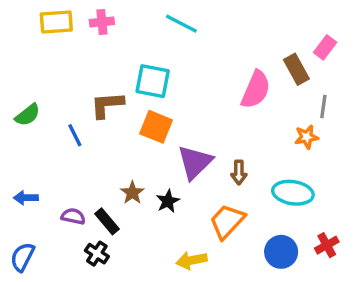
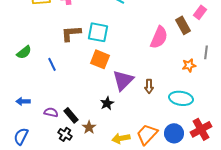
brown L-shape: (107, 105) -> (71, 33), moved
gray line: (323, 106) -> (206, 52), moved
brown star: (132, 193) -> (89, 127), moved
orange trapezoid: (227, 221) -> (147, 134), moved
red cross: (327, 245) -> (201, 129), size x1.5

